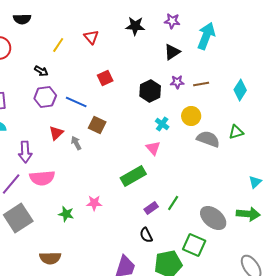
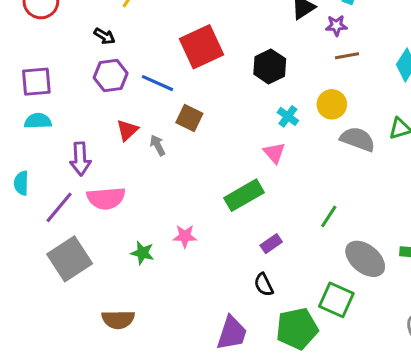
red square: (105, 78) -> (202, 47), size x1.8
purple star: (177, 82) -> (336, 26), moved
green line: (173, 203) -> (329, 216), moved

